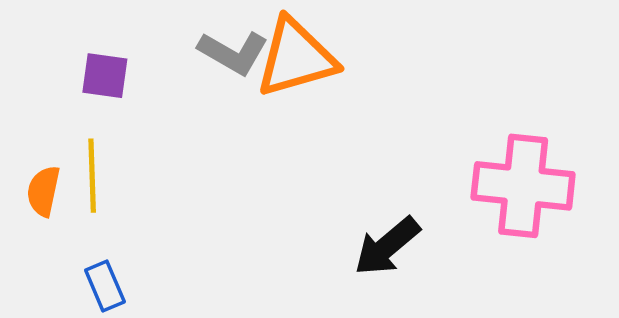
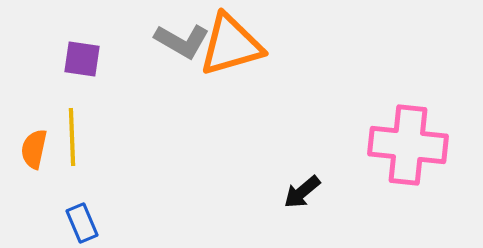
black arrow: (387, 246) -> (302, 192), size x0.7

